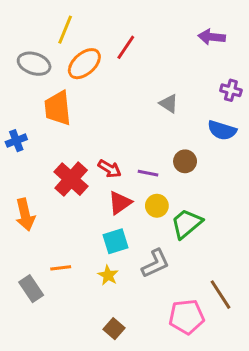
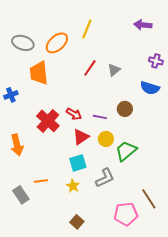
yellow line: (65, 30) -> (87, 29), moved
red line: (126, 47) -> (90, 68), moved
gray triangle: (169, 104) -> (114, 70), turned 48

